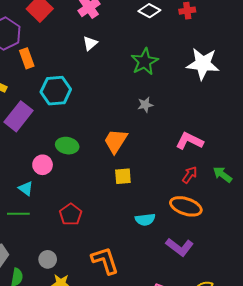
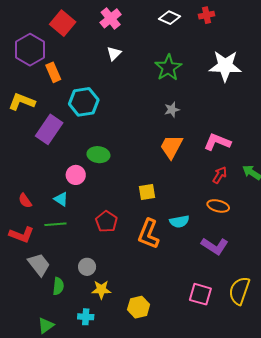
orange trapezoid: (116, 141) -> (171, 147), moved
yellow square: (123, 176) -> (147, 192), moved
orange ellipse: (186, 206) -> (218, 206), size x0.7
orange L-shape: (105, 260) -> (149, 234), moved, turned -136

